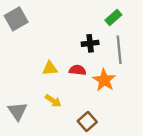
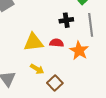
yellow triangle: (50, 68) -> (34, 42), size x1.5
brown square: (87, 121) -> (55, 83), moved

